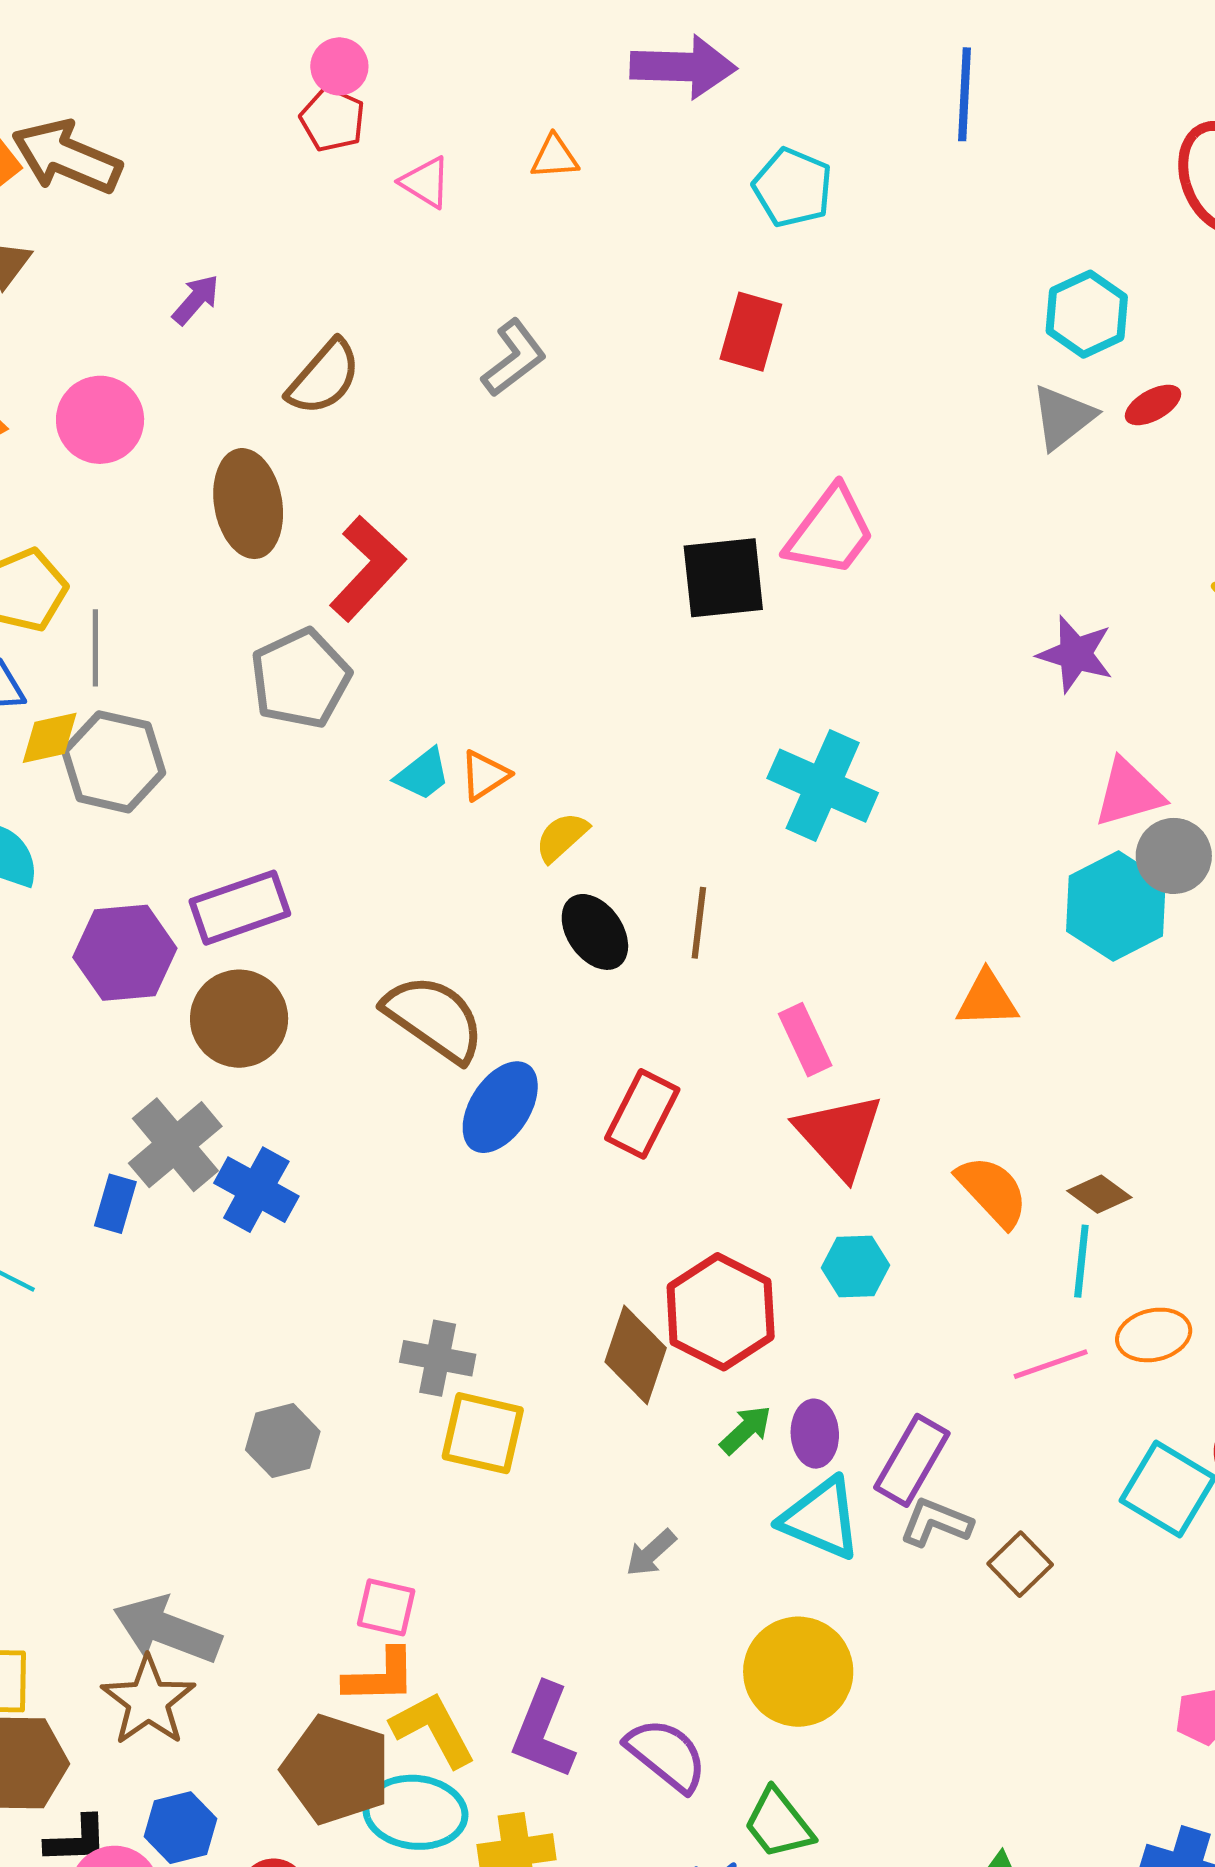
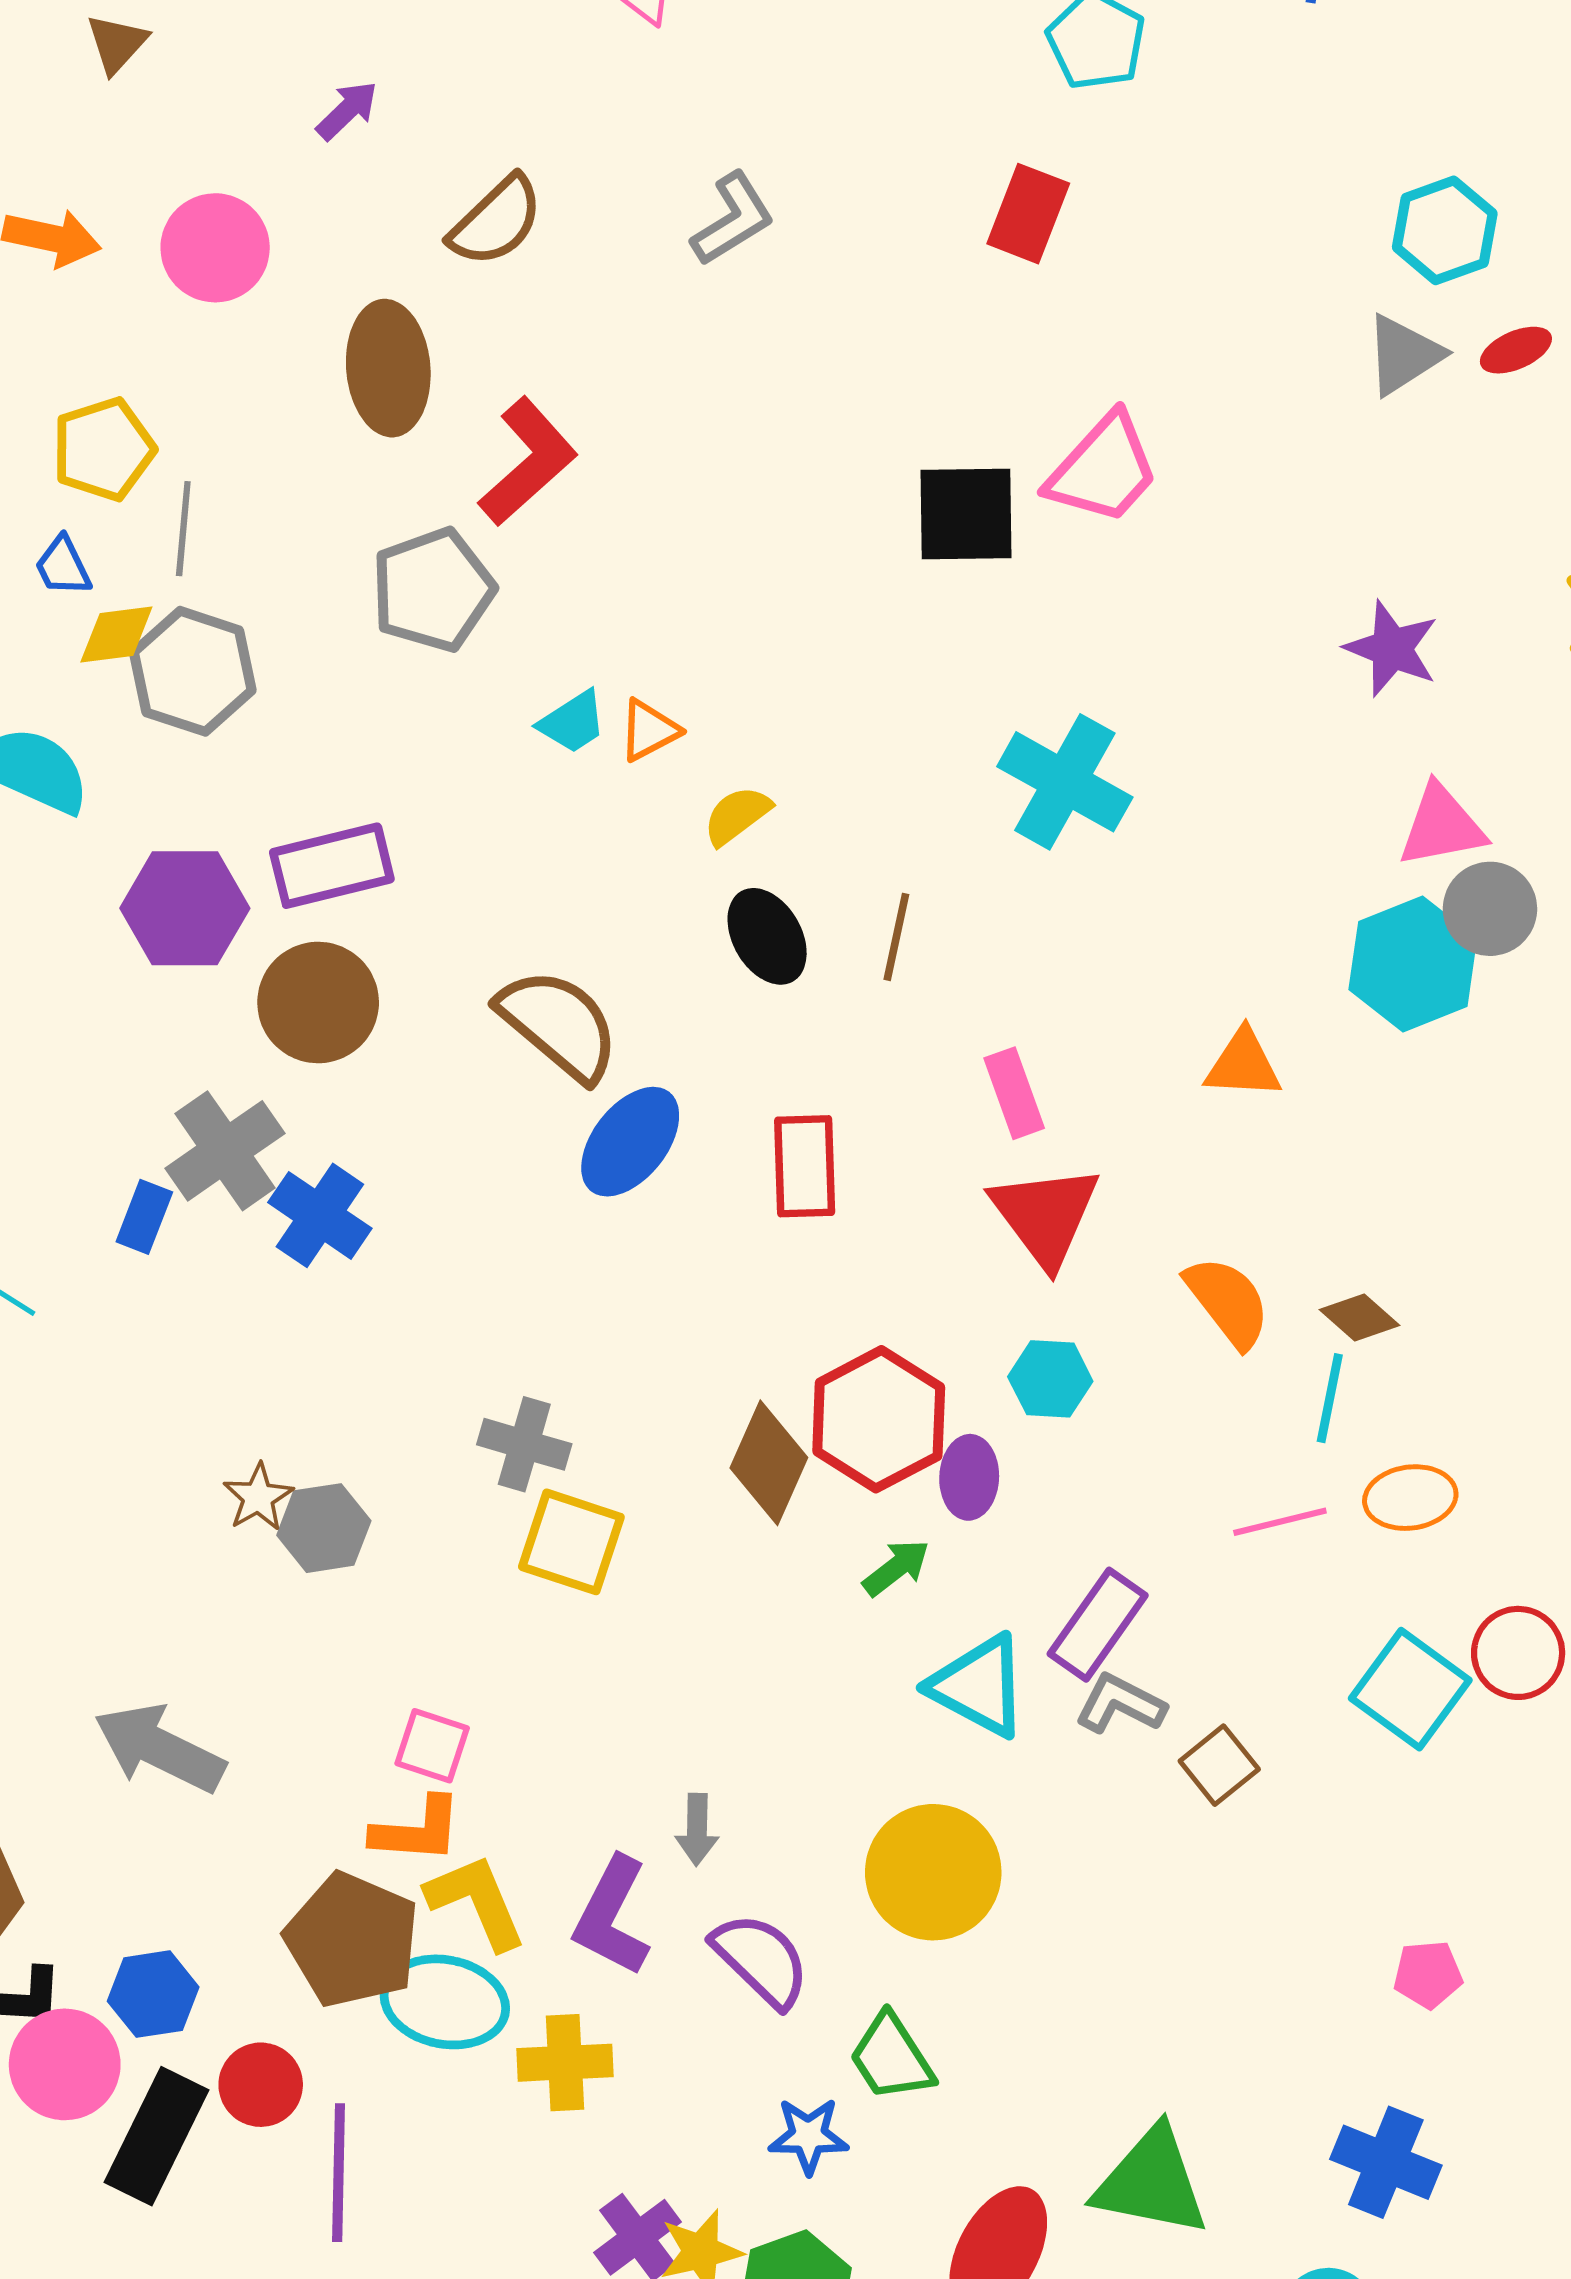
red rectangle: (642, 1114) -> (805, 1166), turned -34
purple ellipse: (815, 1434) -> (969, 1477), moved
gray arrow: (651, 1553) -> (697, 1830), moved, turned -52
brown star: (148, 1701) -> (258, 1497), moved, size x0.6

